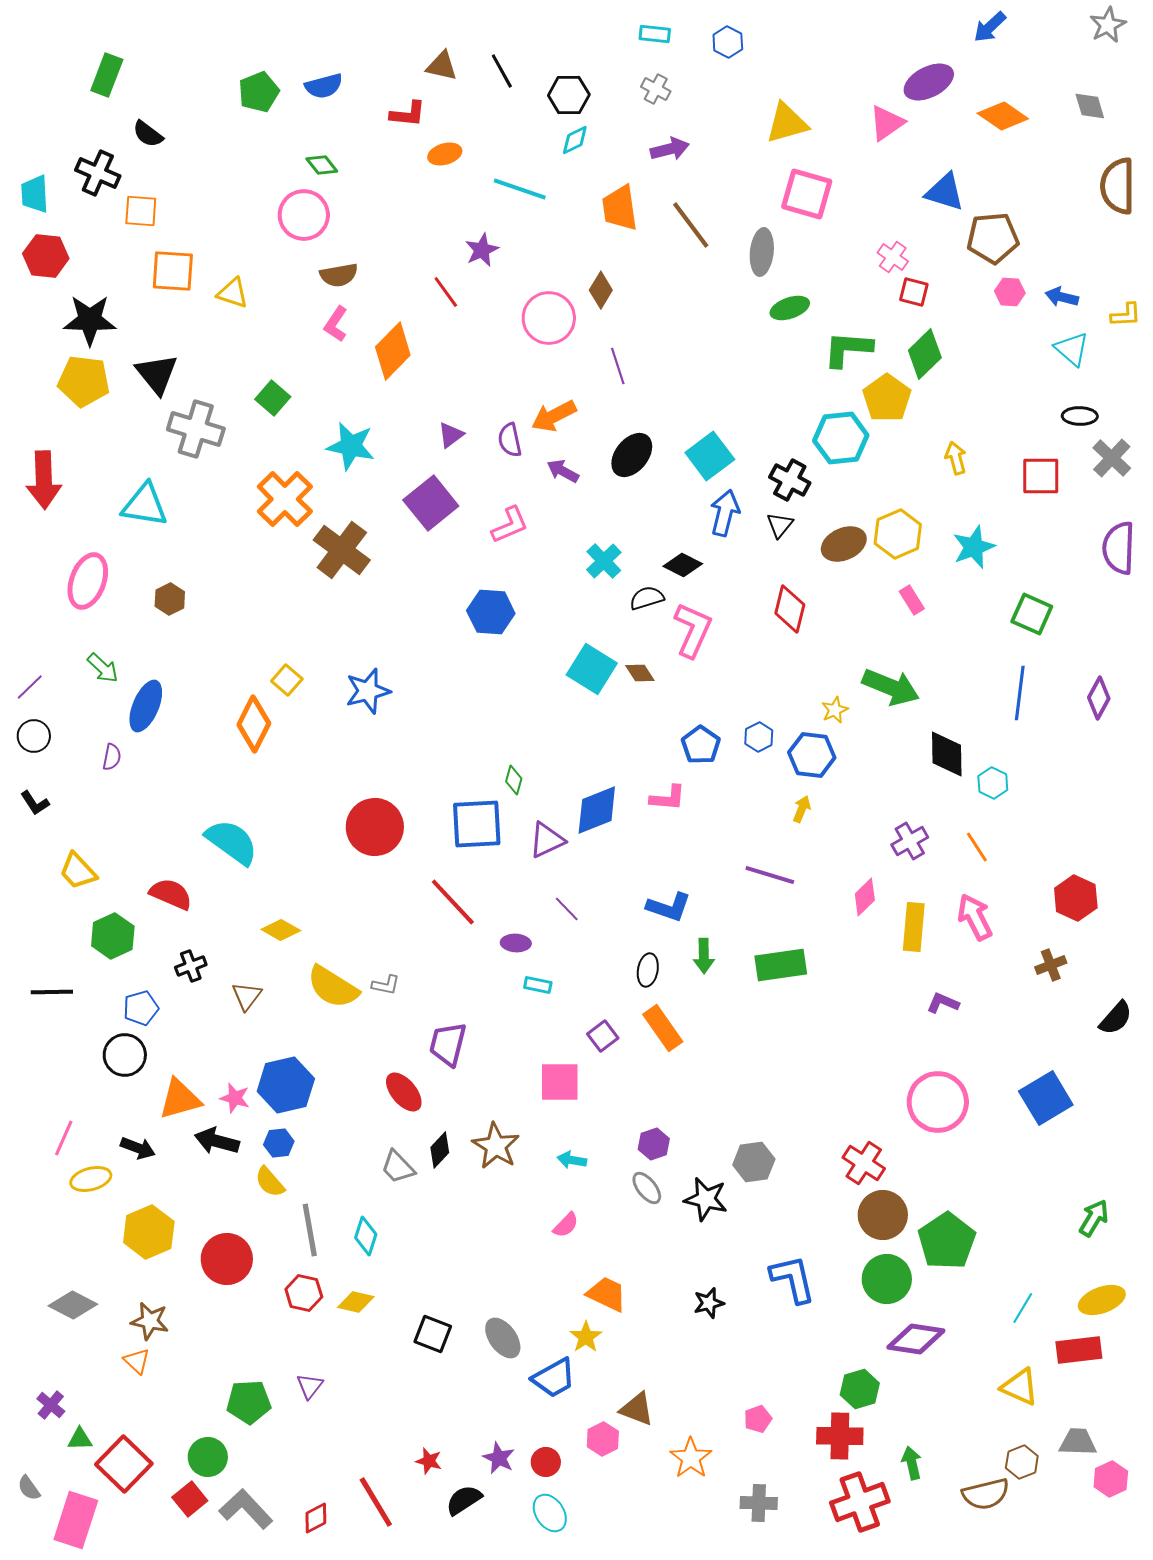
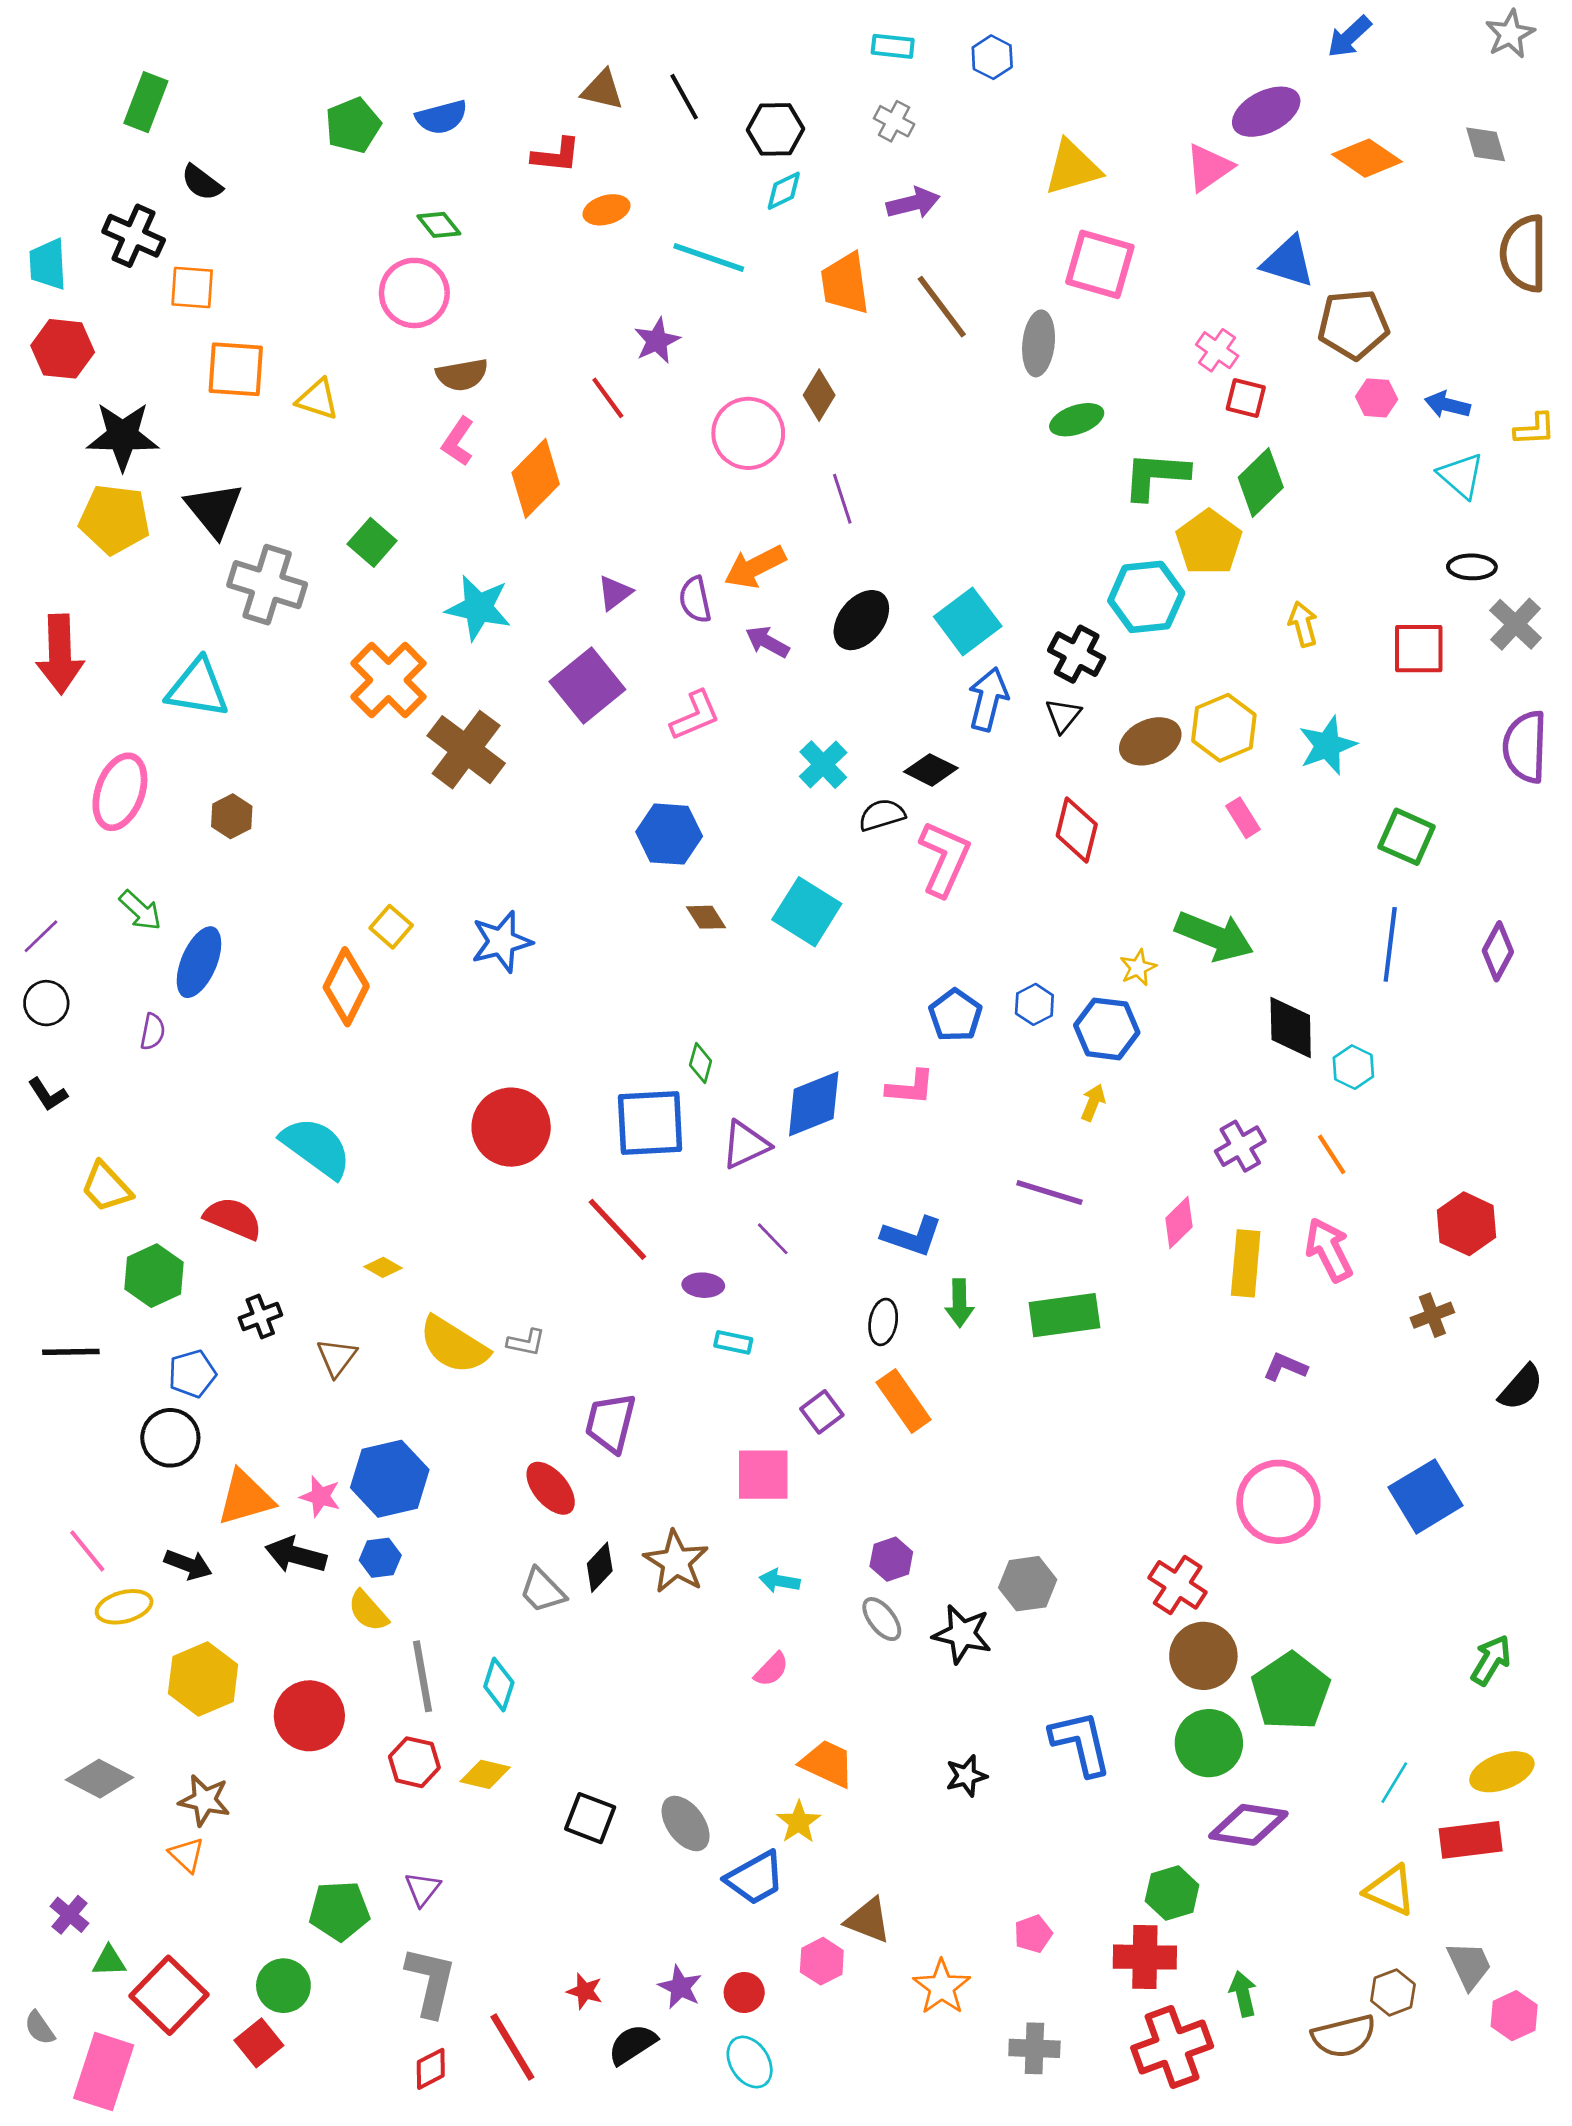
brown diamond: (640, 673) -> (706, 917), moved
yellow diamond: (281, 930) -> (383, 1267), size x0.7
pink line: (64, 1138) -> (87, 1551), turned -63
gray trapezoid: (1078, 1442) -> (1469, 1965), turned 63
gray L-shape: (246, 1509) -> (431, 1982), moved, turned 56

